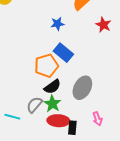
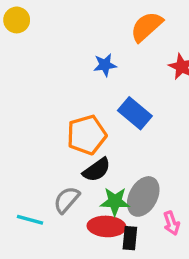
blue rectangle: (63, 53) -> (135, 113), moved
gray ellipse: (82, 88) -> (143, 196), moved
green star: (52, 104) -> (115, 201), moved, turned -30

